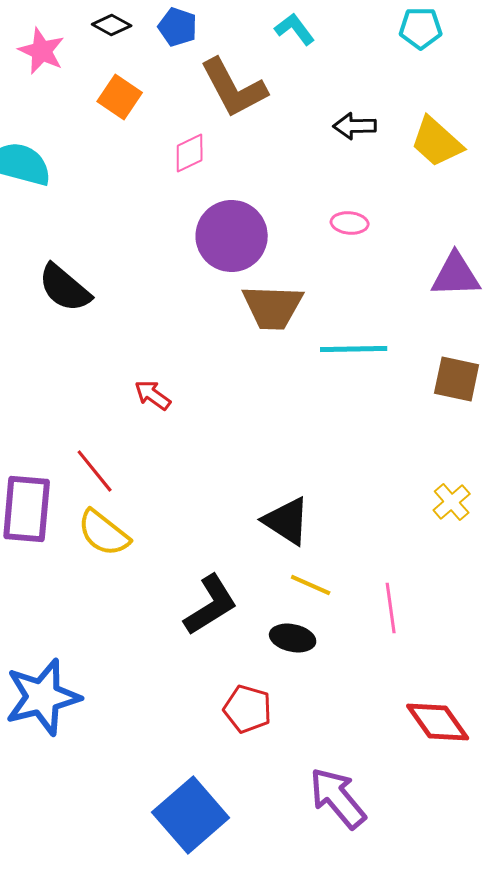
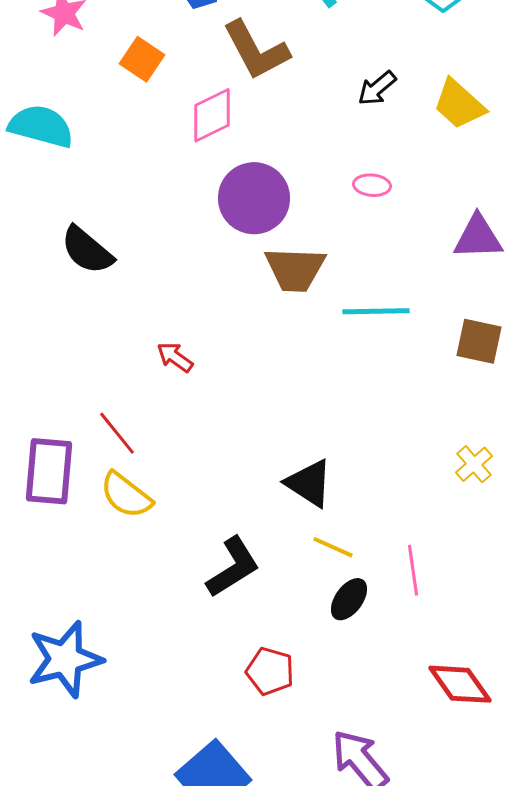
black arrow: (355, 126) -> (377, 88), turned -39
pink diamond: (190, 153) -> (212, 115), size x1.4
black ellipse: (293, 638) -> (349, 599), moved, turned -66

